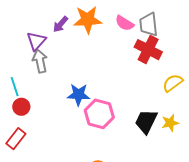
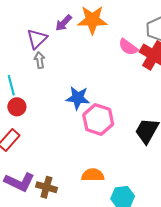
pink semicircle: (125, 23) -> (128, 47), moved
gray arrow: (40, 61) -> (40, 60), size x0.7

